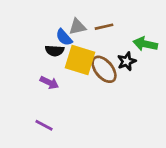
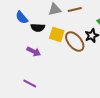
blue semicircle: (64, 37) -> (22, 18), moved
yellow square: (80, 60) -> (57, 35), size x0.7

